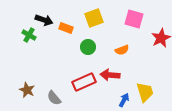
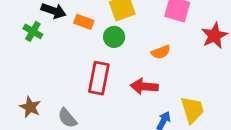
green circle: (88, 47) -> (114, 37), moved
red rectangle: (84, 82) -> (99, 78), moved, turned -55

